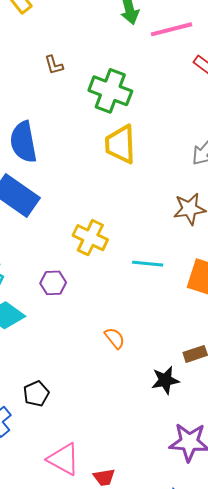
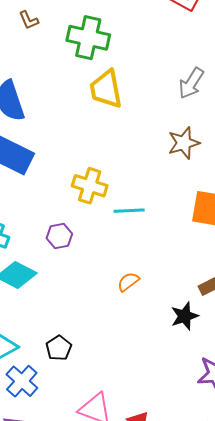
cyan line: (148, 264) -> (129, 211), moved
orange semicircle: (115, 338) -> (128, 282), turned -80

